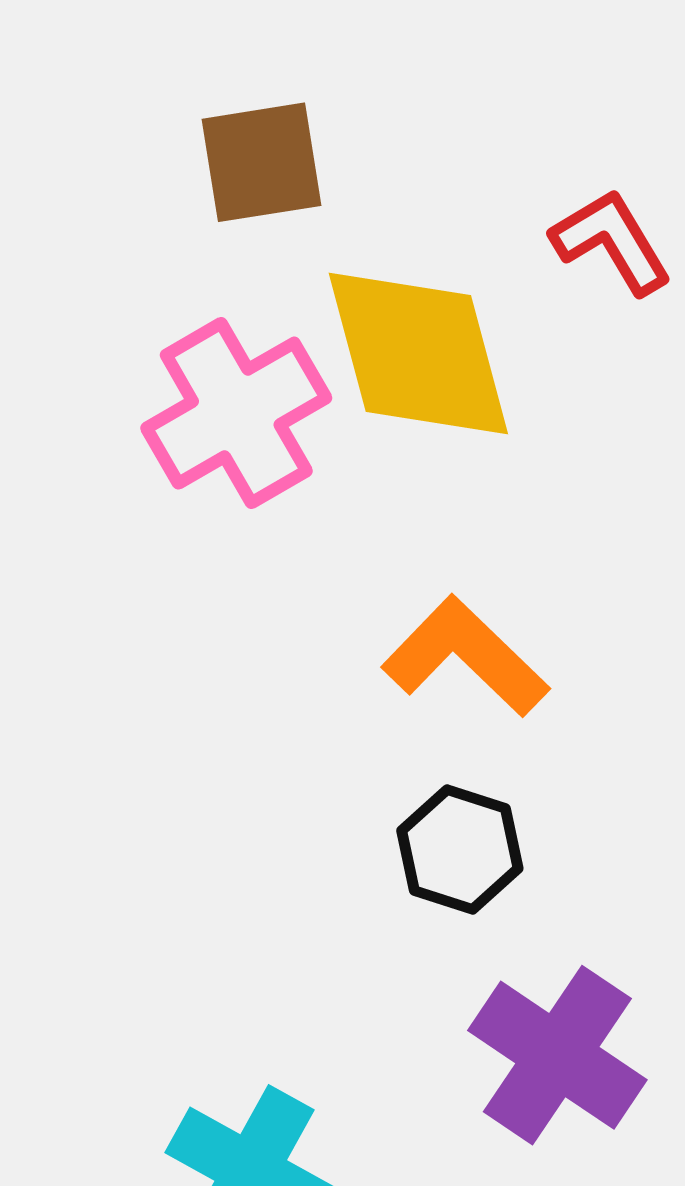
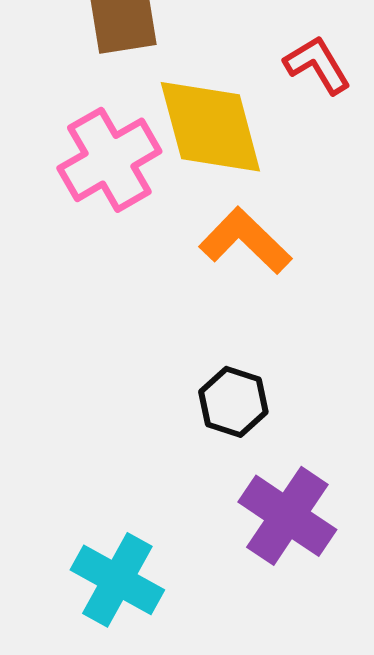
orange L-shape: (465, 657) -> (245, 241), moved

